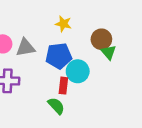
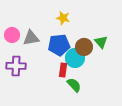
brown circle: (101, 39) -> (84, 47), moved
green semicircle: (56, 106) -> (74, 85), moved

